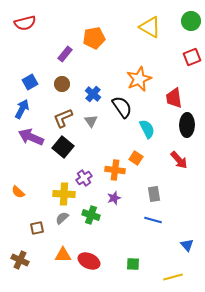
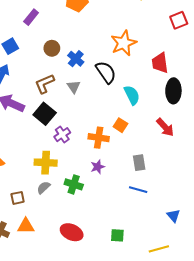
purple rectangle: (65, 54) -> (31, 17), moved
brown circle: (62, 84) -> (52, 48), moved
purple cross: (84, 178) -> (62, 135), moved
orange triangle: (63, 255) -> (26, 226), moved

